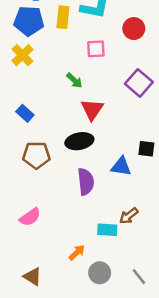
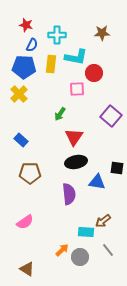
red circle: (134, 29) -> (94, 73), moved
green arrow: (74, 80) -> (60, 114), turned 80
black ellipse: (79, 141) -> (76, 162), moved
gray circle: (100, 273) -> (80, 257), moved
gray line: (139, 277) -> (108, 250), moved

